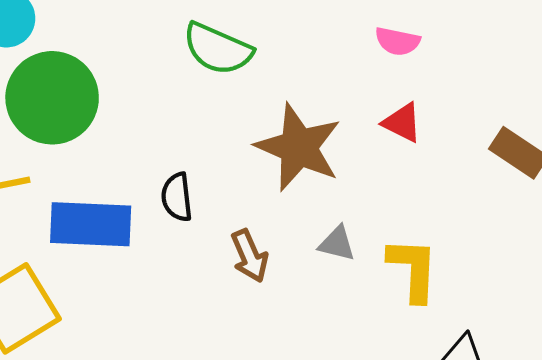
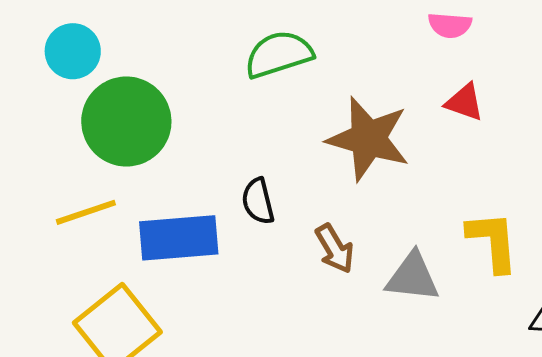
green semicircle: (218, 49) -> (279, 54), turned 146
gray triangle: (337, 244) -> (413, 277), moved, size x1.5

